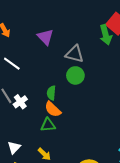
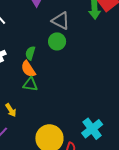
green triangle: (48, 125) -> (30, 84), moved

